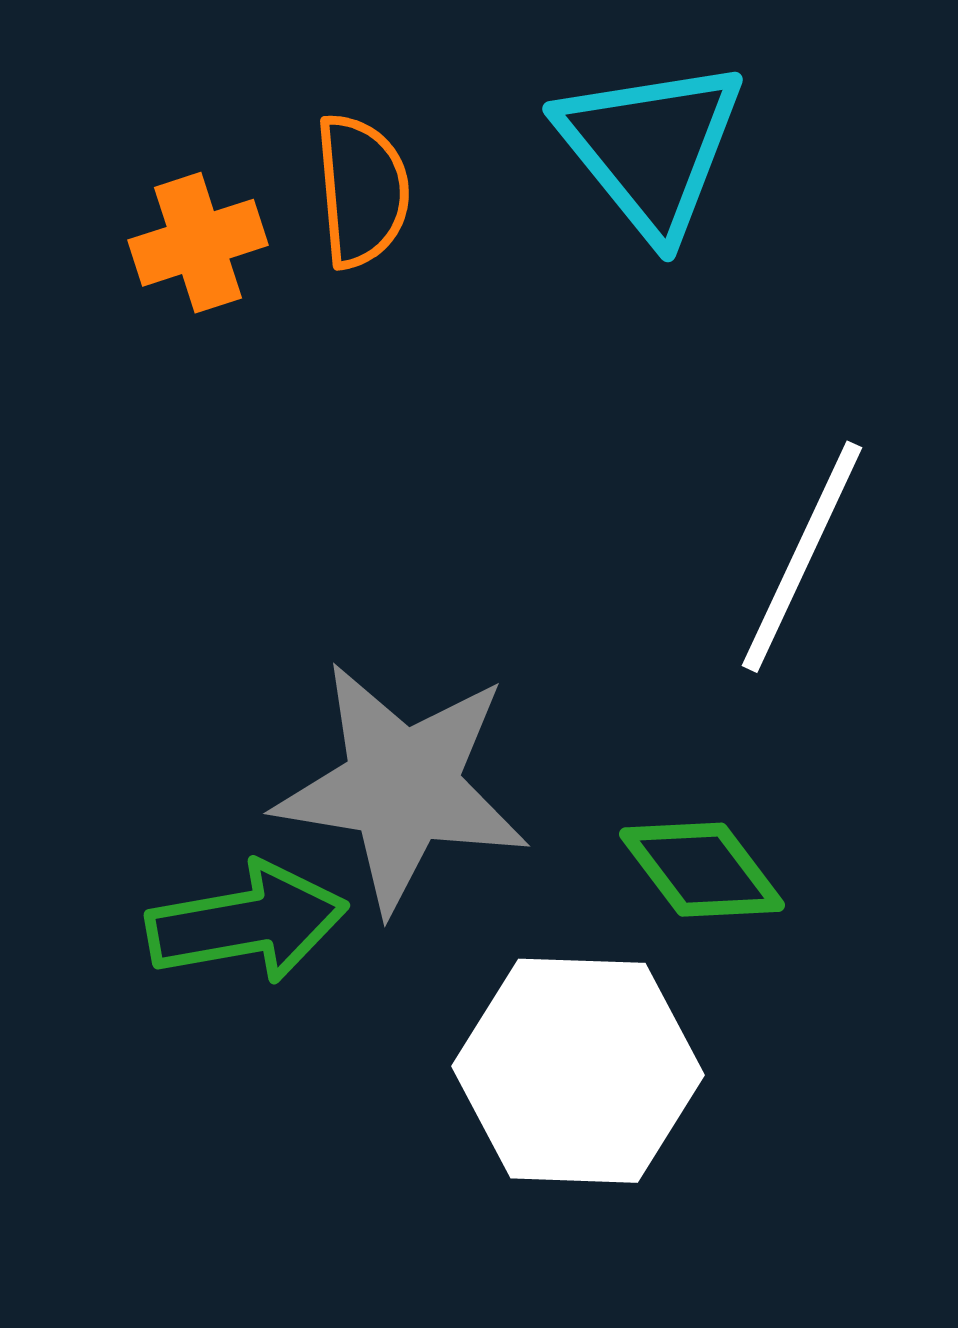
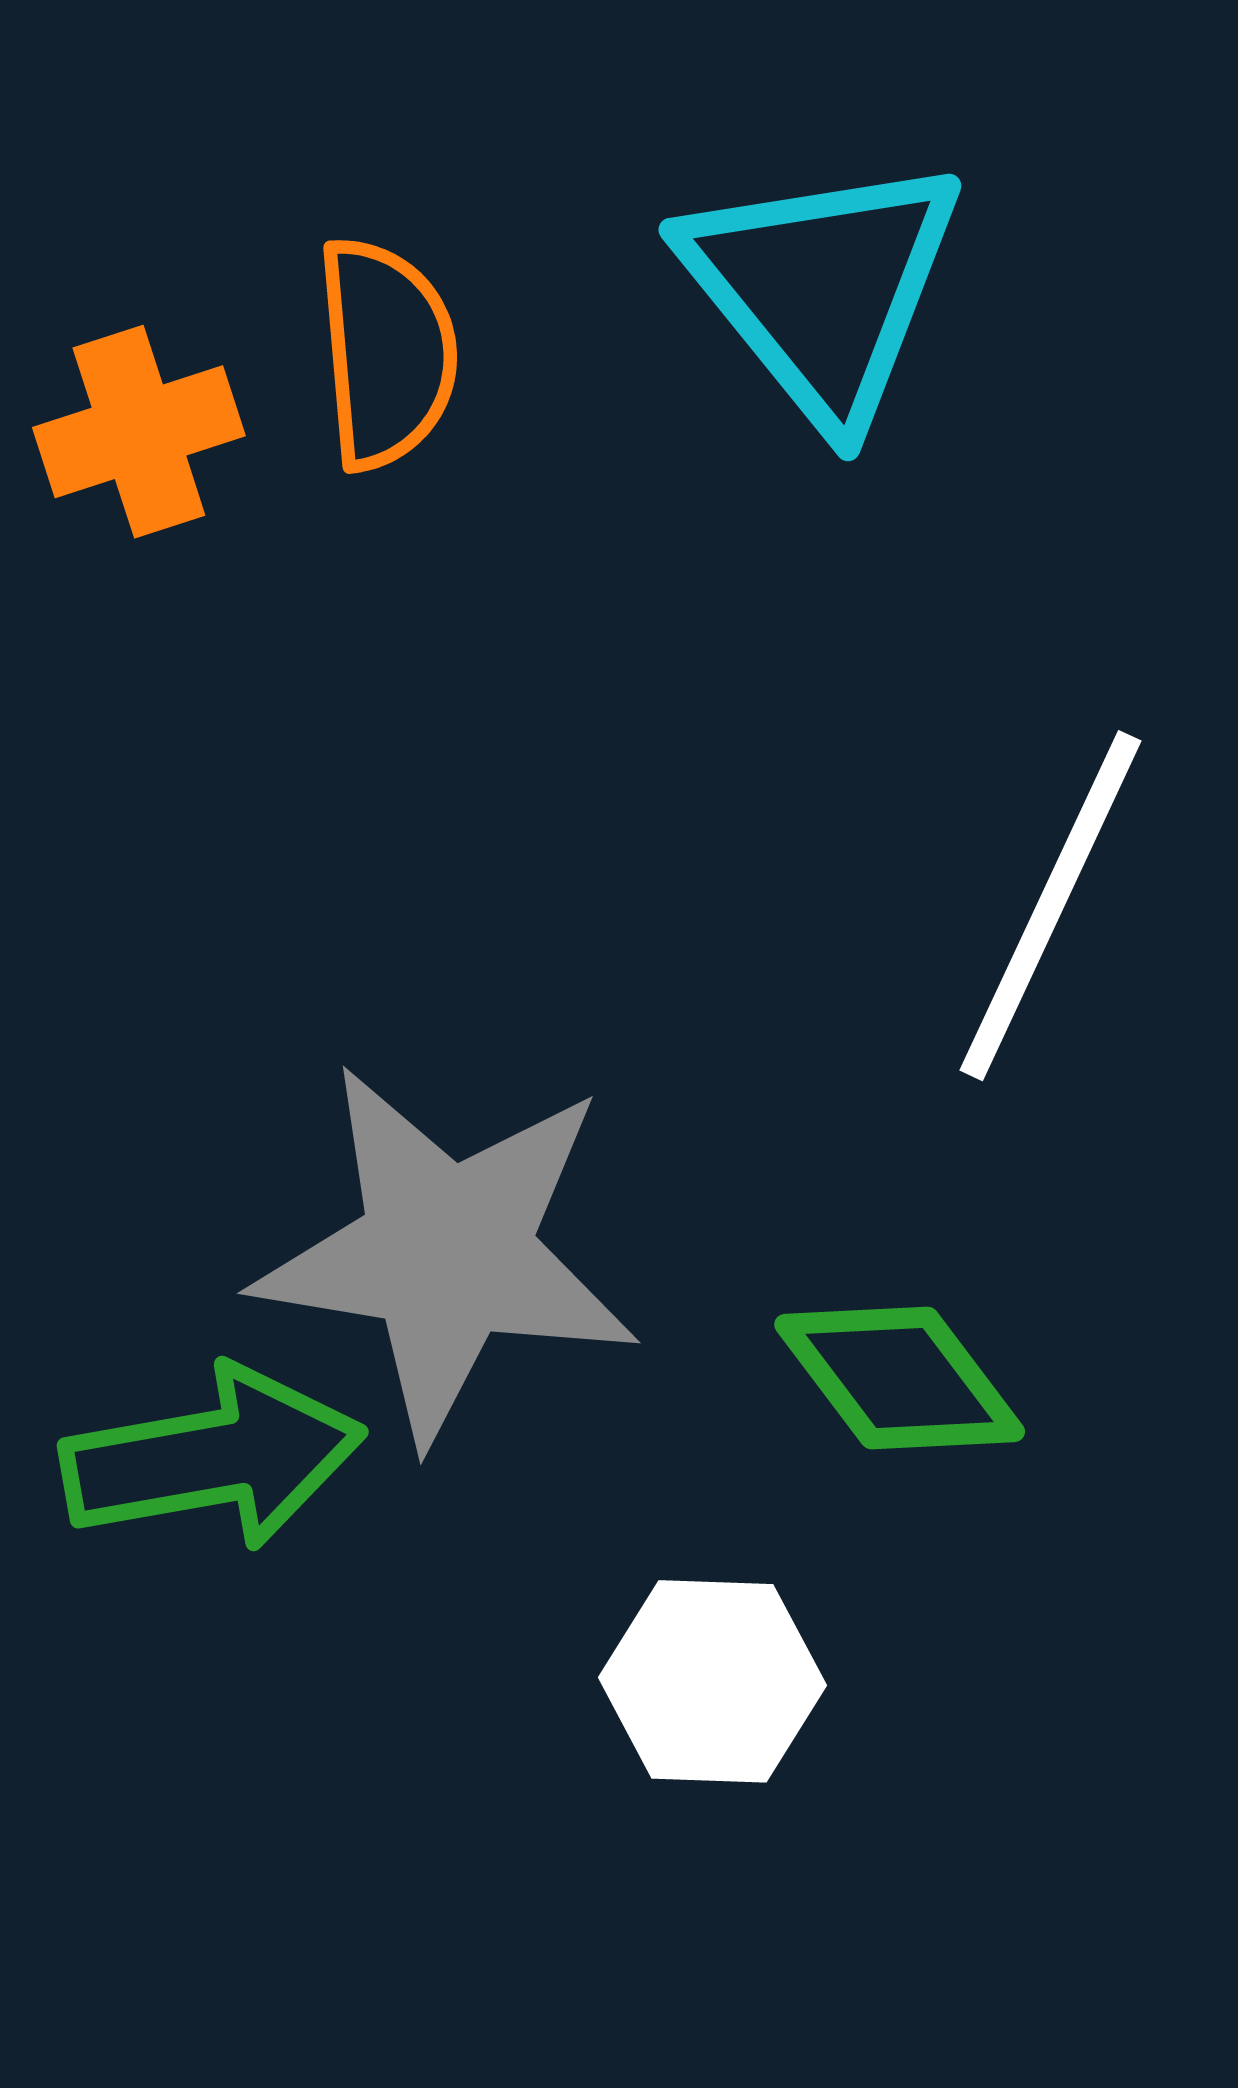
white hexagon: (578, 1071) -> (712, 1681), size x0.6

